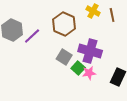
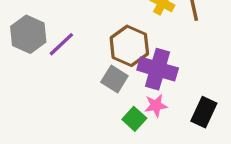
brown hexagon: (64, 24) -> (129, 46), moved
green square: (78, 68) -> (134, 119), moved

